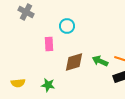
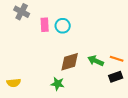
pink rectangle: (49, 44) -> (45, 25), moved
green star: (48, 85) -> (58, 84), moved

